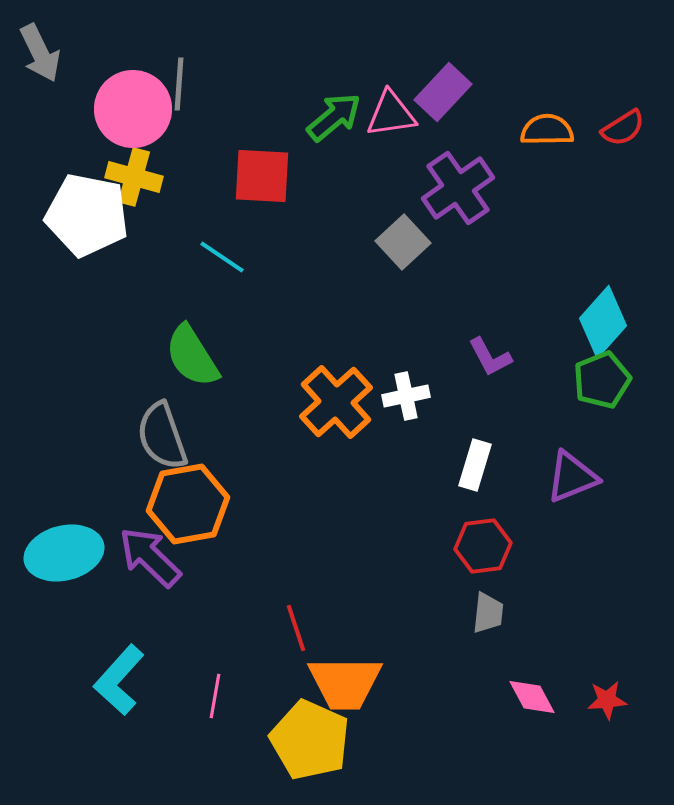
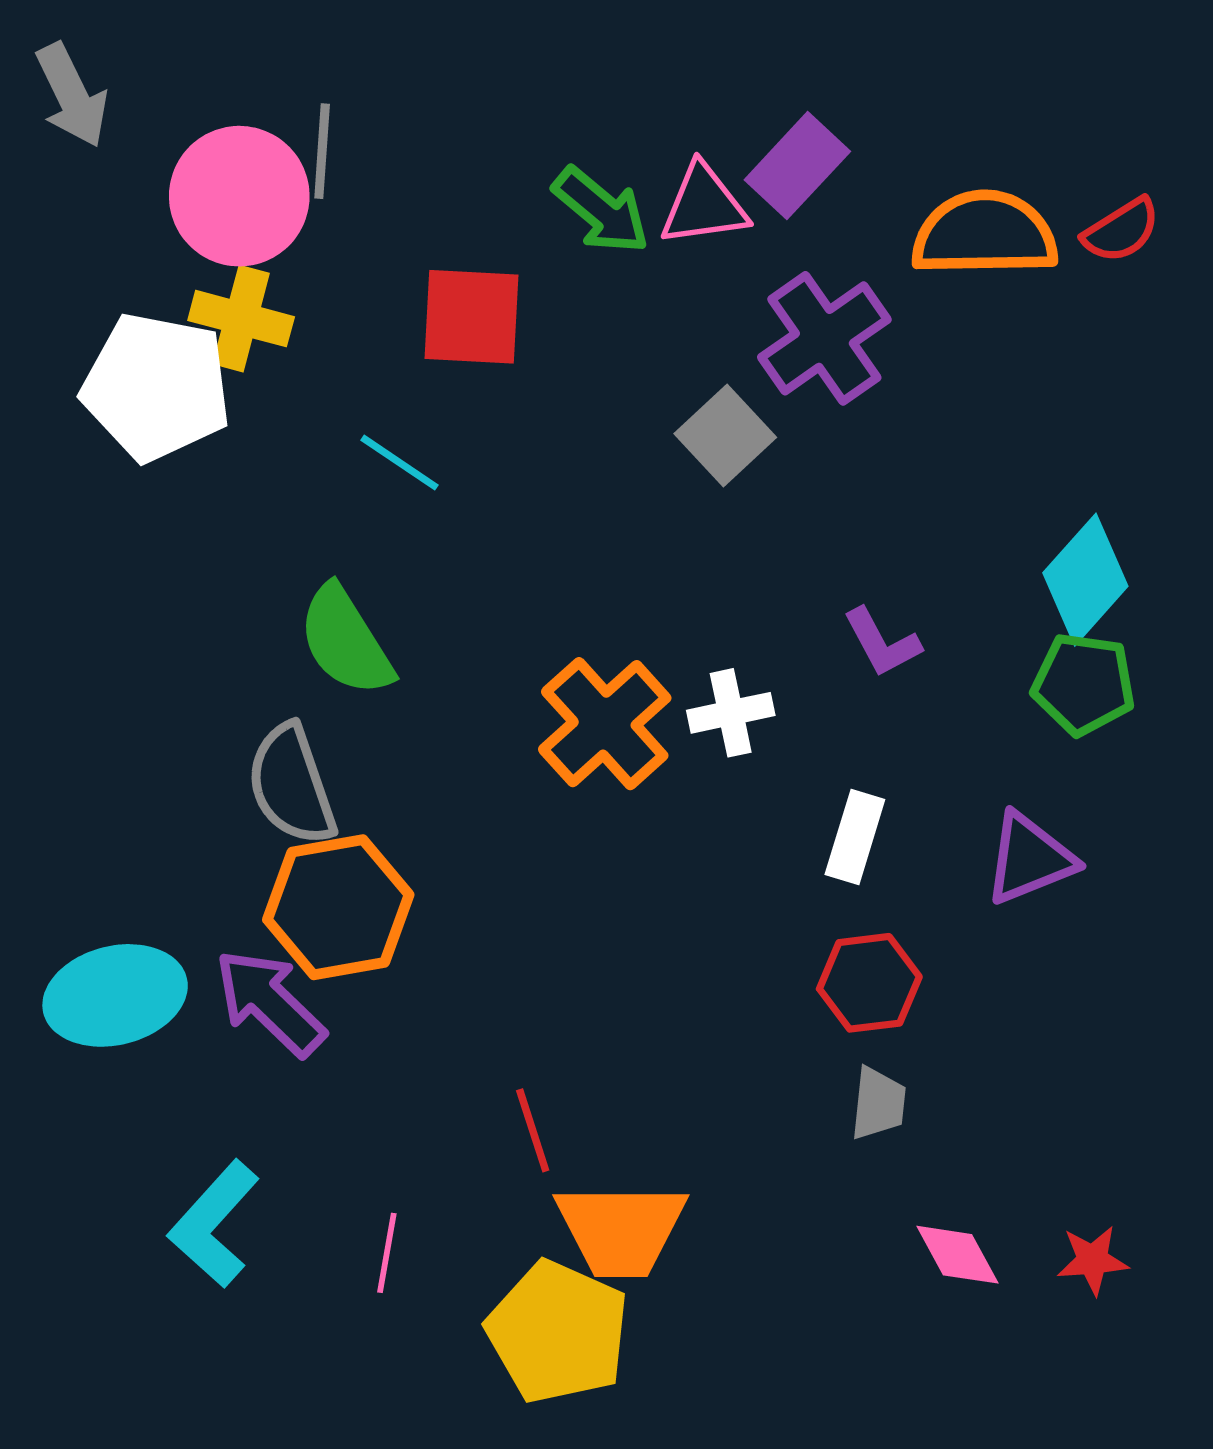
green arrow: (334, 117) -> (601, 211), turned 80
orange semicircle: (547, 130) -> (985, 234), size x1.5
green pentagon: (602, 380) -> (1084, 684), turned 30

